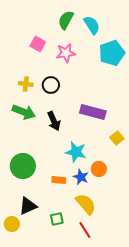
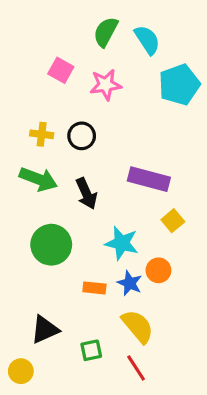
yellow square: (117, 138) -> (173, 221), moved
green circle: (23, 166) -> (51, 245), moved
yellow circle: (12, 224) -> (21, 371), moved

